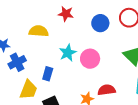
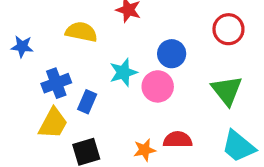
blue circle: (100, 23) -> (172, 54), moved
blue cross: (17, 62) -> (56, 83), moved

